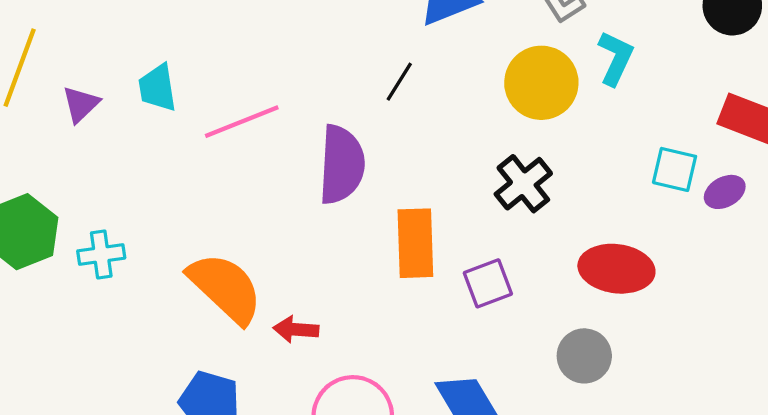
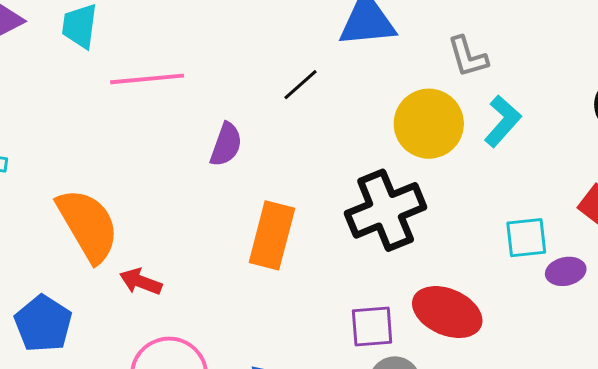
purple semicircle: (342, 165) -> (226, 144), size x0.6
cyan square: (675, 169) -> (526, 238), turned -36
black cross: (523, 184) -> (386, 210), size x1.4
purple square: (488, 283) -> (372, 326), moved

